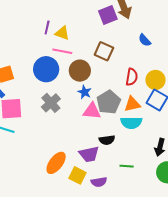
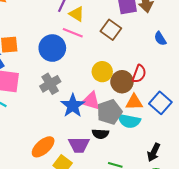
brown square: (104, 51) -> (111, 30), moved
brown circle: (80, 71) -> (122, 82), moved
yellow circle: (155, 80) -> (102, 72), moved
blue star: (85, 92) -> (73, 106), moved, size x1.6
gray pentagon: (109, 102) -> (109, 112), moved

